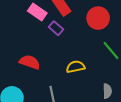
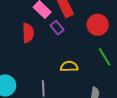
red semicircle: (30, 62) -> (28, 33), moved, turned 60

